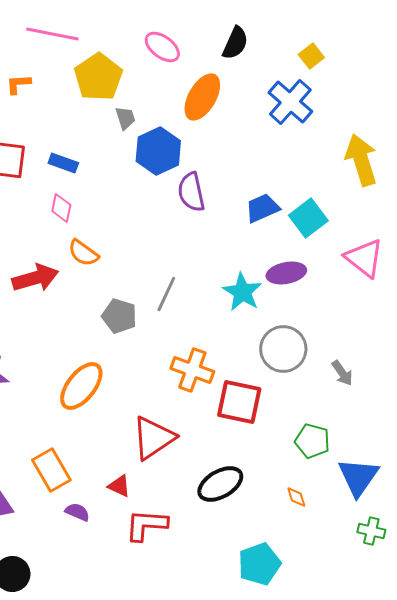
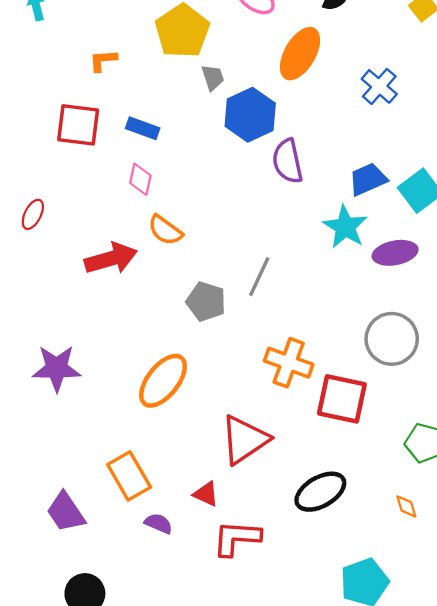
orange L-shape: (18, 84) -> (103, 60), moved
blue cross: (290, 102) -> (379, 86), moved, size x0.7
cyan star: (242, 292) -> (345, 227), moved

